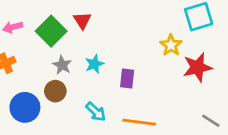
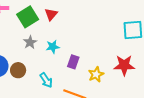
yellow star: (171, 45) -> (96, 74), moved
brown circle: (55, 91) -> (18, 70), moved

